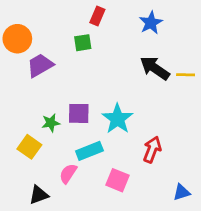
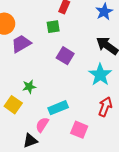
purple square: (79, 113) -> (65, 56), moved, turned 30
cyan star: (117, 119) -> (100, 75), moved
black triangle: (39, 195) -> (30, 141), moved

